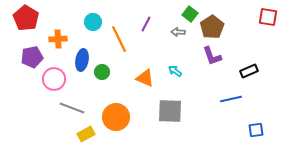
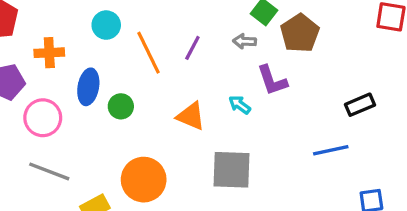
purple line: (146, 24) -> (192, 48), moved
purple L-shape: (212, 56) -> (272, 80), moved
gray line: (72, 108) -> (49, 171), moved

